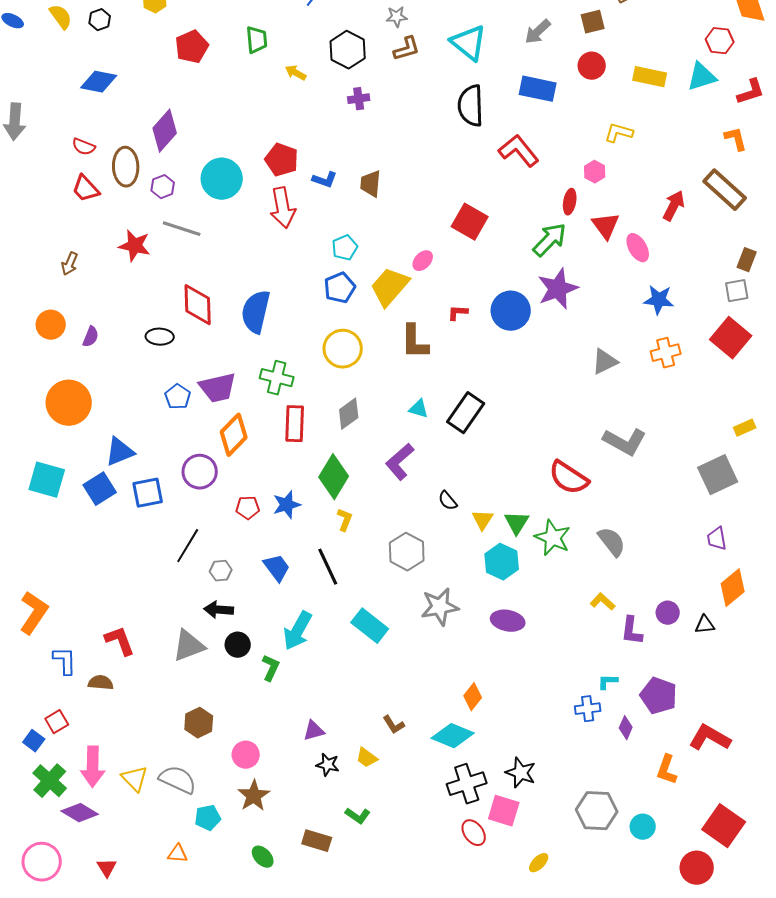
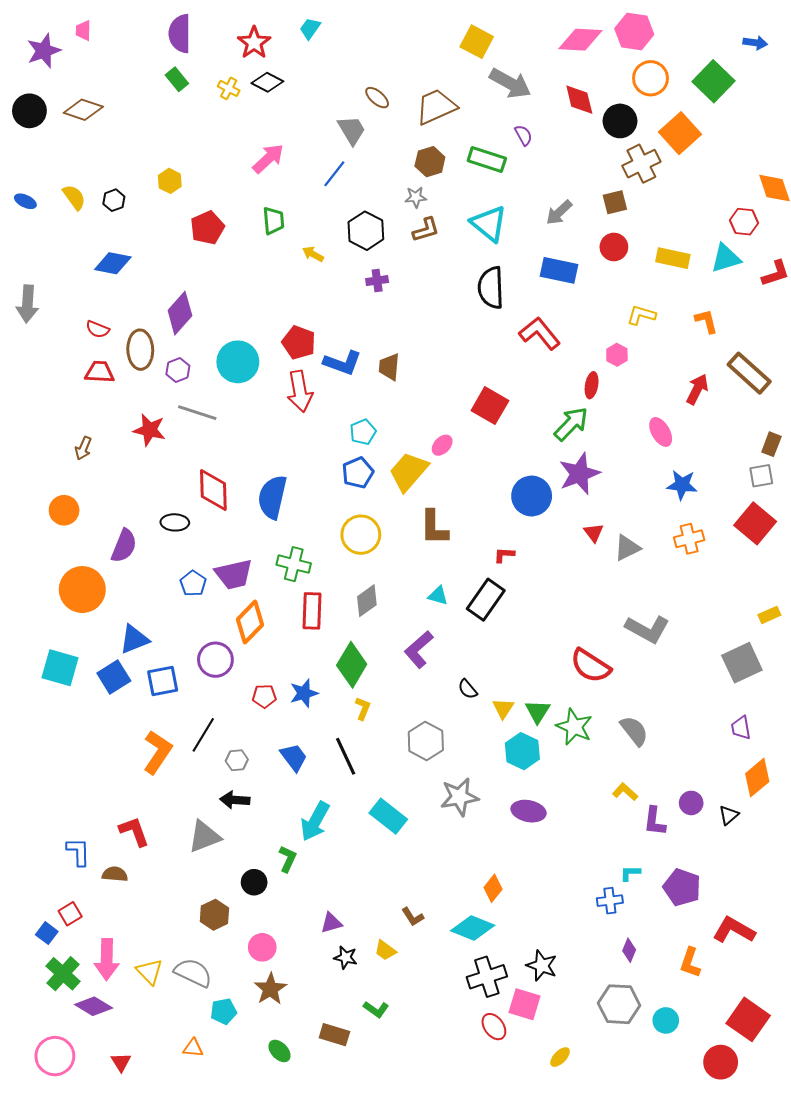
orange L-shape: (736, 139) -> (706, 321), moved
blue L-shape: (325, 180) -> (343, 363), size x1.5
red trapezoid: (86, 189) -> (100, 372), turned 136
red triangle: (606, 226) -> (594, 533), moved, size x0.7
red L-shape: (458, 313) -> (504, 555), moved
purple semicircle: (91, 337) -> (124, 546), moved, size x1.6
orange L-shape: (34, 613) -> (158, 752), moved
black triangle: (705, 625) -> (729, 815), turned -35
black circle: (238, 645) -> (254, 882), moved
purple diamond: (626, 728) -> (629, 950), moved

